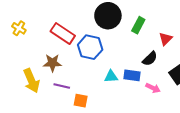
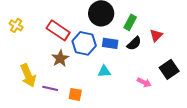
black semicircle: (150, 59) -> (134, 43), moved
brown star: (52, 63) -> (60, 58), moved, turned -30
blue rectangle: (132, 75) -> (110, 43), moved
purple line: (62, 86) -> (50, 88), moved

